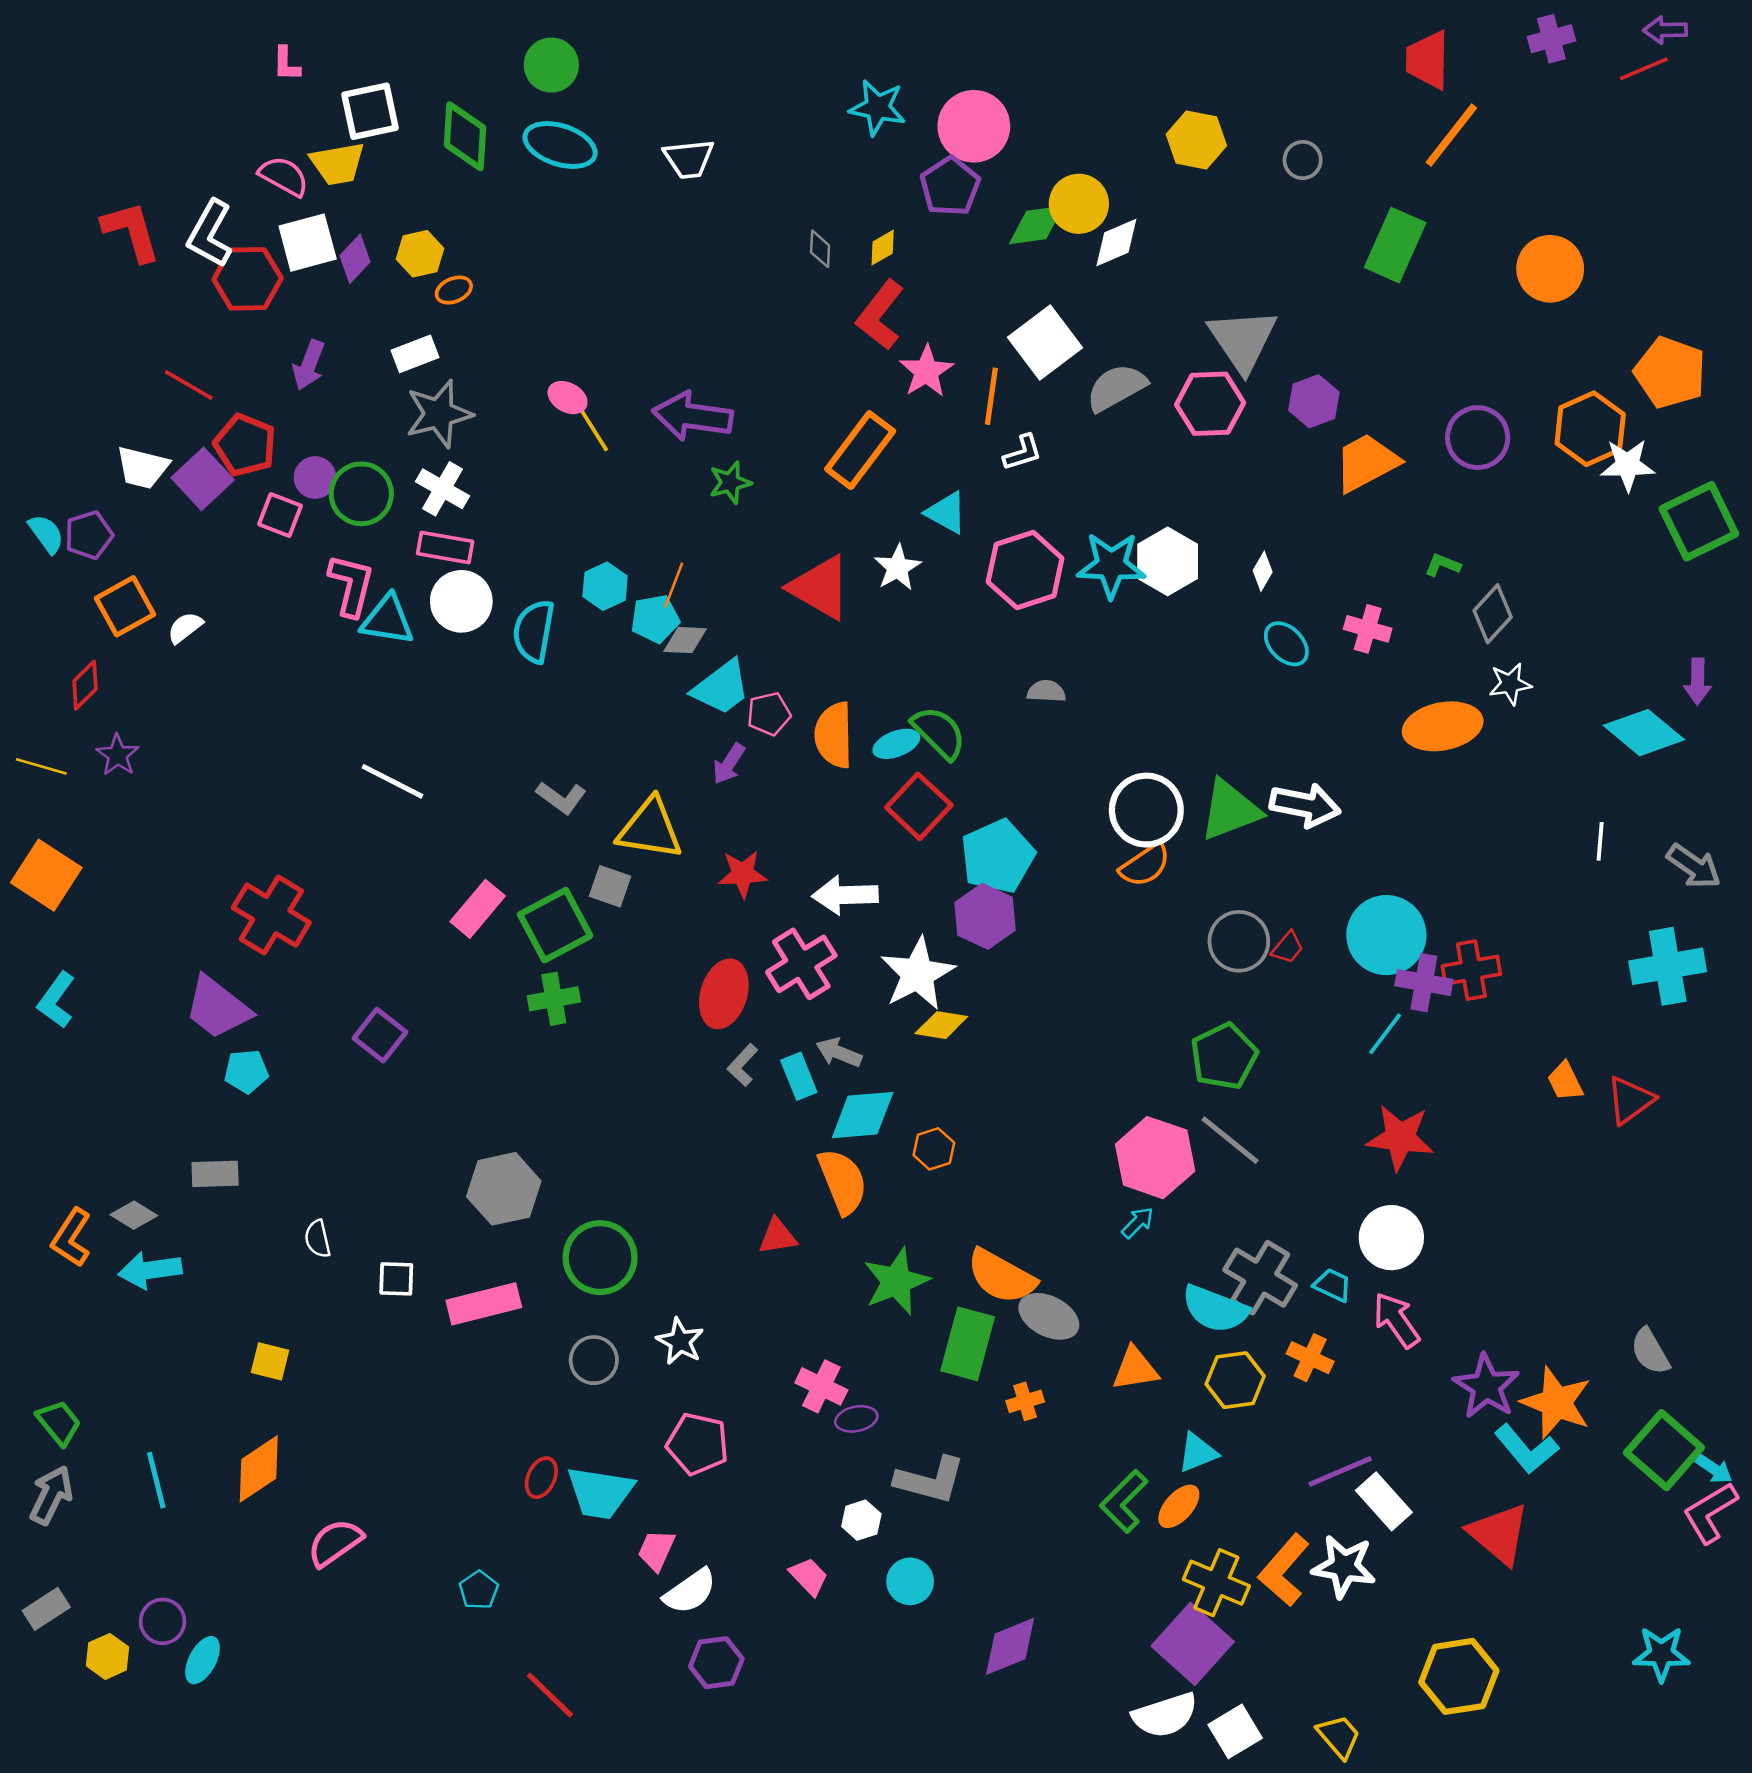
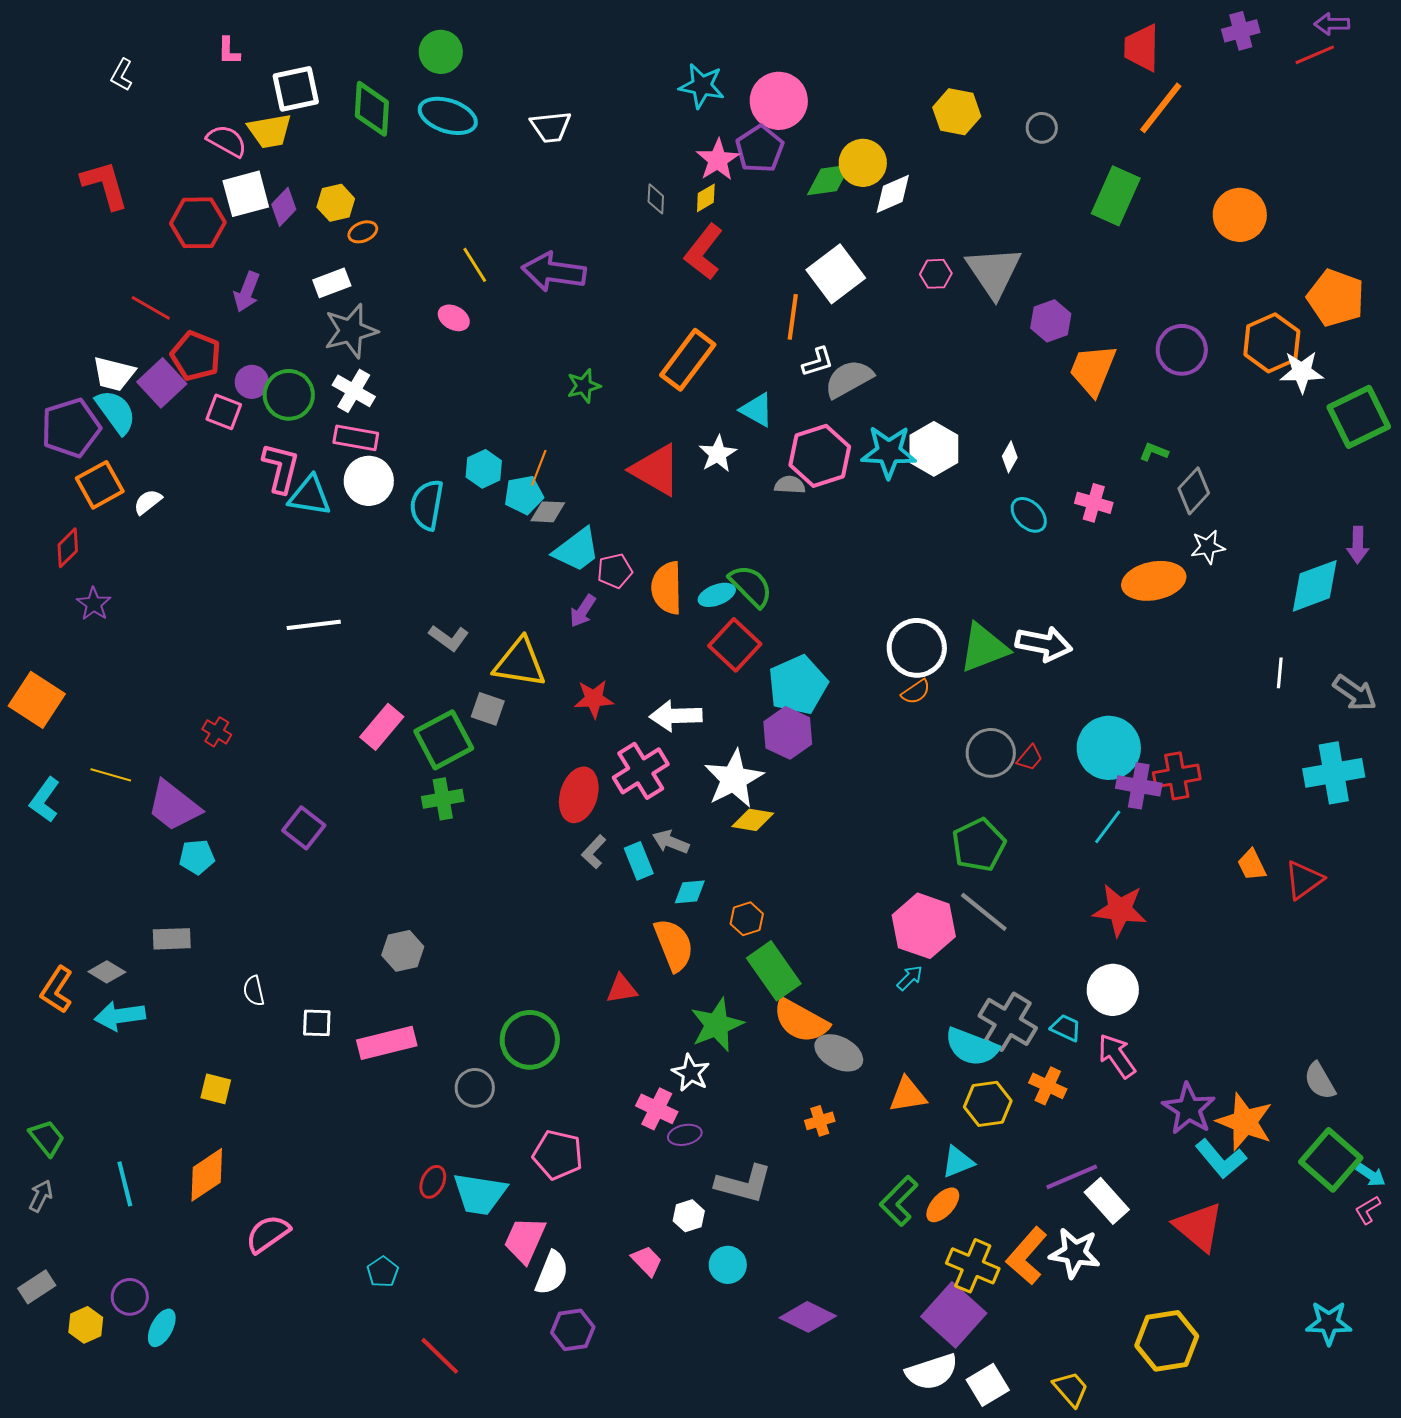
white L-shape: (210, 234) -> (122, 75), moved, size x0.6
pink star: (926, 371) -> (718, 160), moved
gray semicircle: (1116, 388) -> (849, 379), moved
pink hexagon: (1210, 404) -> (936, 274), moved, size x0.6
purple arrow: (693, 416) -> (554, 272), moved
yellow line: (594, 430) -> (475, 265), moved
orange trapezoid: (1366, 463) -> (1093, 370), turned -40
cyan semicircle: (46, 534) -> (116, 412), moved, size x1.4
purple pentagon: (89, 535) -> (71, 428), size x1.5
gray semicircle: (1046, 691) -> (790, 485), moved
cyan diamond: (1644, 733) -> (1315, 586), turned -60
yellow line: (41, 766) -> (111, 775), moved
white line: (393, 781) -> (314, 625), turned -34
orange semicircle: (1145, 865) -> (916, 692), size x0.7
red cross: (271, 915) -> (217, 732), size x0.5
cyan diamond: (863, 1115) -> (690, 892), size x0.6
gray hexagon: (504, 1189) -> (403, 951), size x0.7
green circle: (600, 1258) -> (530, 1040), moved
white star: (680, 1341) -> (691, 1073), moved
green rectangle: (968, 1344) -> (774, 971), moved, turned -50
gray arrow: (51, 1495) -> (41, 1196), size x0.7
pink L-shape: (1710, 1513) -> (1368, 1210), size x0.6
pink trapezoid: (656, 1550) -> (525, 1240), size x1.4
white semicircle: (690, 1591) -> (552, 1273), turned -33
purple diamond: (1010, 1646) -> (808, 1317), turned 48

